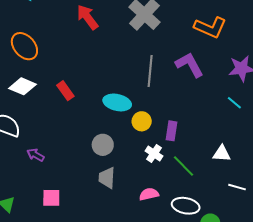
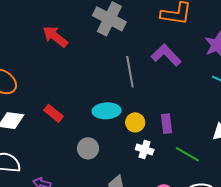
gray circle: (103, 145) -> (88, 148), moved
white cross: (154, 153) -> (145, 149), moved

